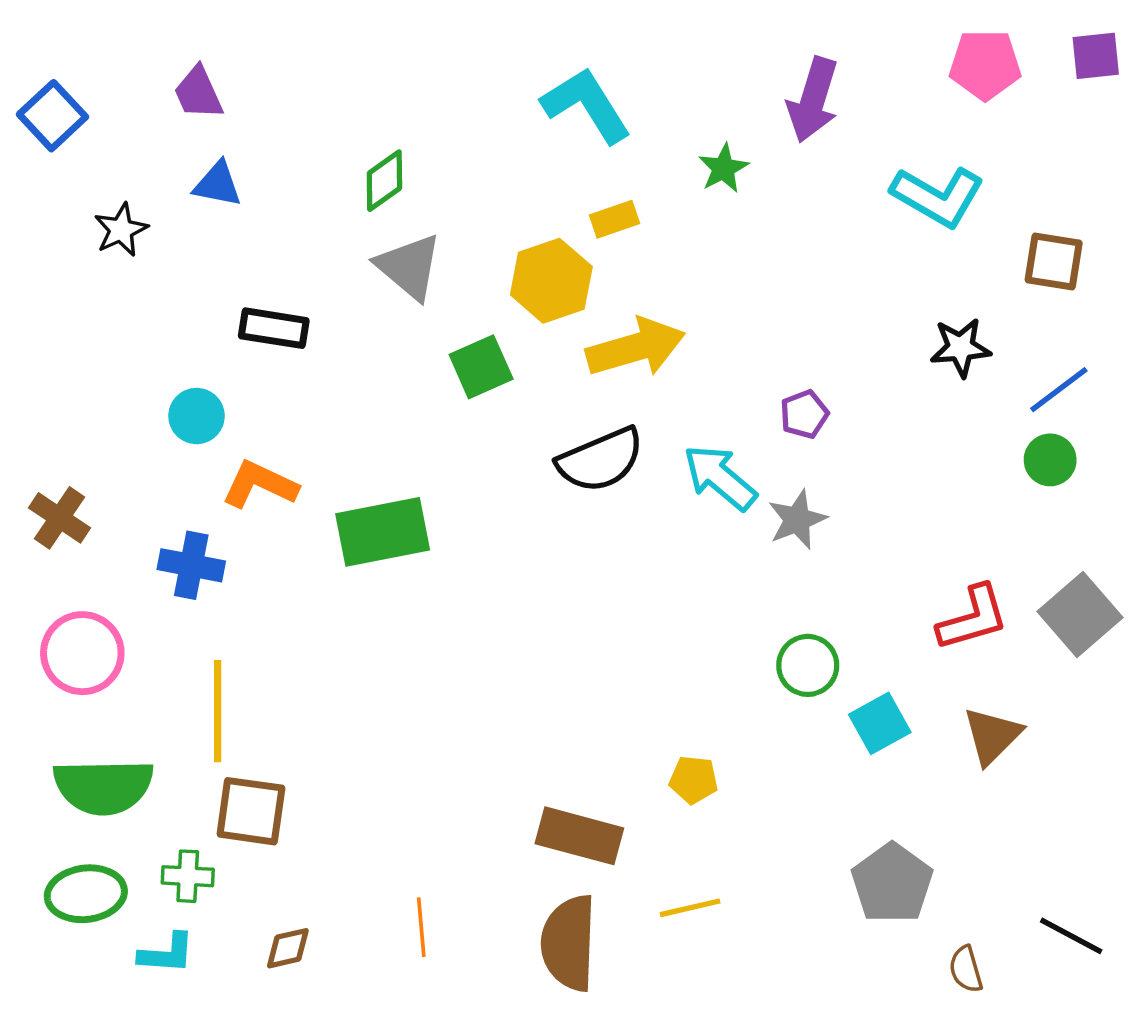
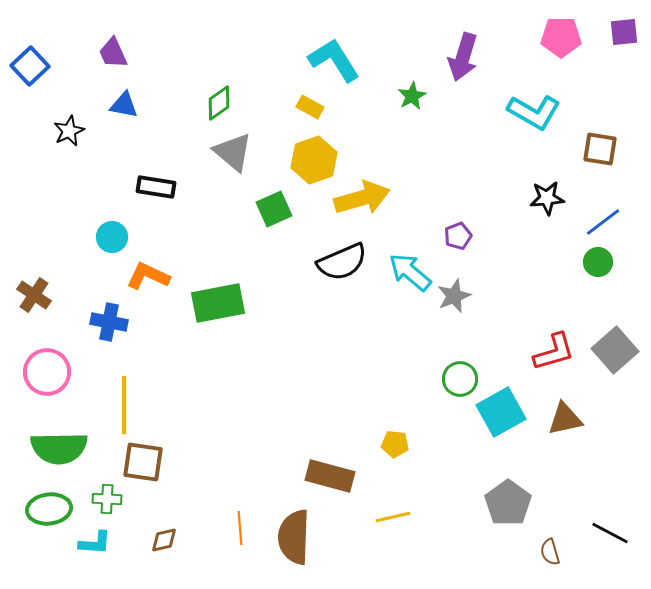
yellow rectangle: (615, 219) -> (310, 107), moved, turned 48
cyan square: (880, 723) -> (501, 412), size x1.4
brown triangle: (992, 736) -> (565, 419), turned 33
brown semicircle: (569, 943) -> (294, 537), moved

